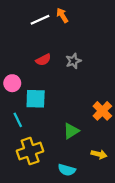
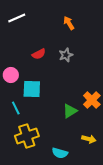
orange arrow: (62, 15) -> (69, 23), moved
white line: (40, 20) -> (17, 18), moved
green triangle: (71, 131) -> (70, 111), moved

